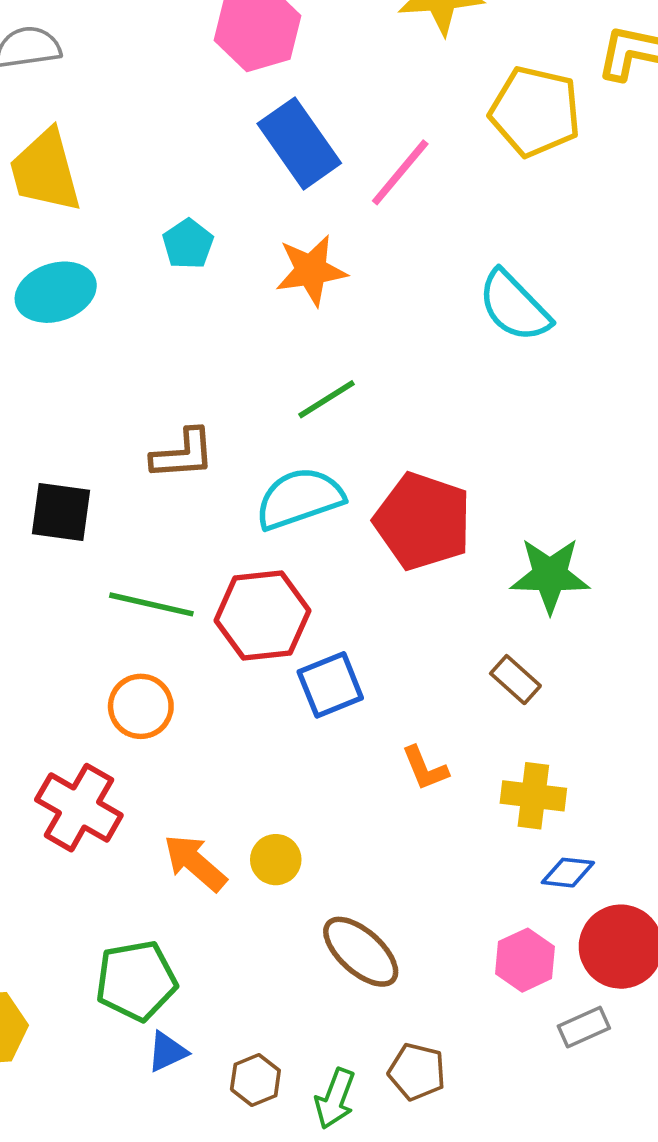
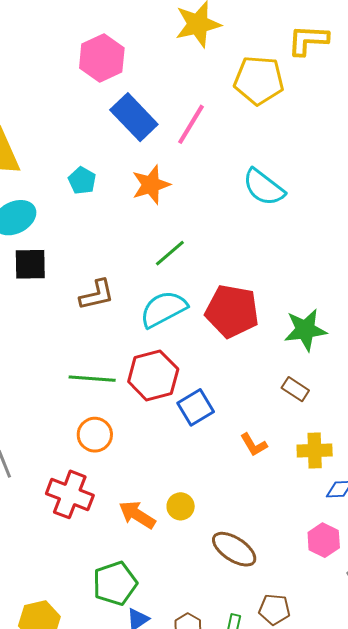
black square: (61, 512) -> (30, 264), moved

